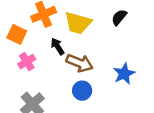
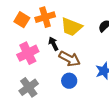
orange square: (17, 34) -> (22, 20), moved
pink cross: (27, 62) -> (28, 53), size x1.5

